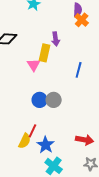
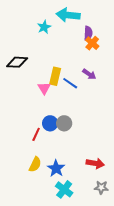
purple arrow: (56, 39) -> (89, 74), moved, turned -48
blue line: (79, 70) -> (70, 83), moved, turned -70
red line: (33, 131) -> (36, 134), moved

